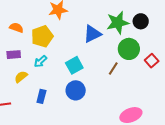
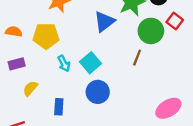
yellow pentagon: (42, 36) -> (46, 36), turned 30
cyan arrow: (40, 61) -> (64, 63), moved, turned -64
red square: (152, 61) -> (175, 21), moved

